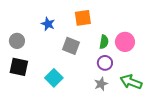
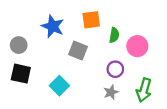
blue star: (48, 24) -> (53, 26), size x1.5
green semicircle: (104, 42) -> (114, 35), moved
green arrow: (131, 82) -> (144, 90), turned -95

